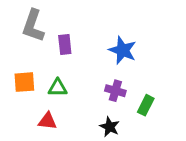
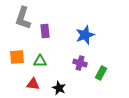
blue star: (123, 50) -> (85, 35), turned 30
black star: (110, 127) -> (59, 88), moved

